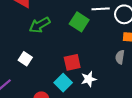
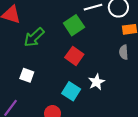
green square: (79, 22) -> (74, 25), turned 36
red square: (72, 62) -> (74, 56), moved, turned -30

